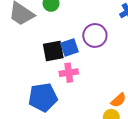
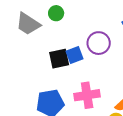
pink cross: (69, 73) -> (87, 95), moved, size x1.4

